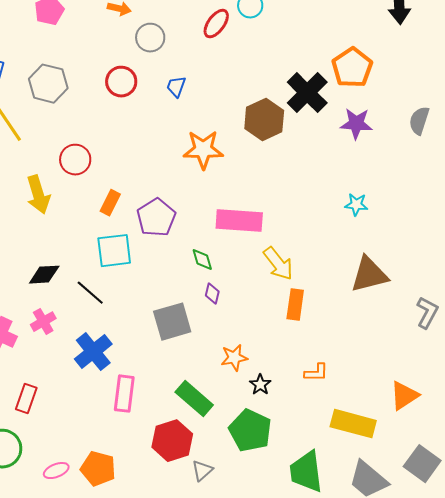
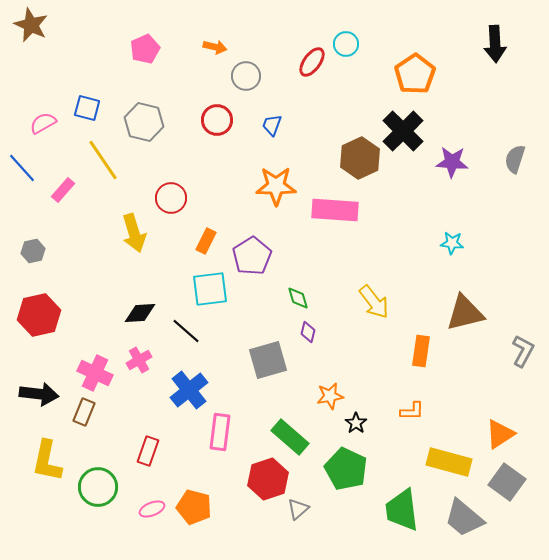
orange pentagon: (352, 68) -> (415, 74), moved
orange star: (203, 150) -> (276, 186), moved
pink rectangle: (239, 221) -> (335, 210), moved
orange rectangle: (295, 305) -> (421, 351), moved
red rectangle: (26, 399) -> (148, 451), moved
gray square: (422, 464) -> (507, 482), moved

